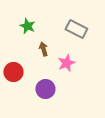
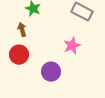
brown arrow: (43, 49) -> (22, 30), moved

